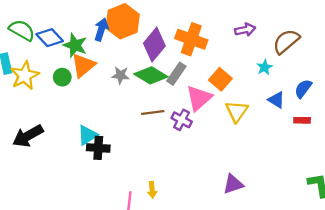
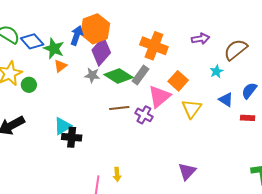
purple diamond: (154, 45) -> (101, 51), moved
orange triangle: (83, 65) -> (60, 66), size x0.6
green circle: (62, 77) -> (29, 85), moved
purple triangle: (233, 184) -> (187, 171), turned -30

